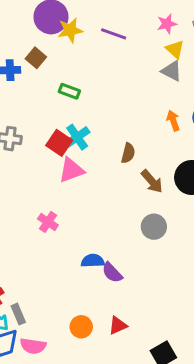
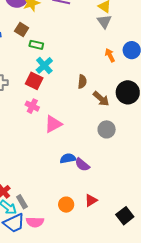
brown square: (36, 58) -> (22, 29), moved
gray triangle: (172, 71) -> (104, 21), turned 35
cyan cross: (77, 137) -> (44, 65), moved
pink triangle: (71, 170) -> (53, 124), moved
pink cross: (48, 222) -> (32, 106), moved

